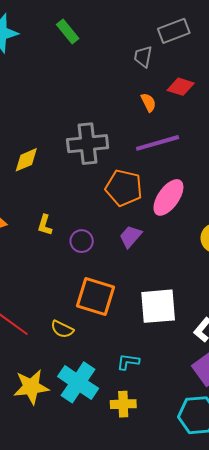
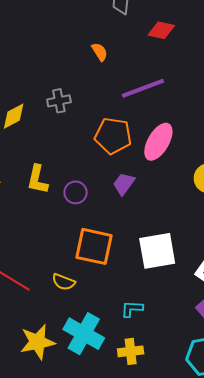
orange semicircle: (148, 102) -> (100, 52), moved
gray cross: (88, 144) -> (59, 101), moved, size x0.6
yellow L-shape: (45, 225) -> (37, 179), size x1.4

